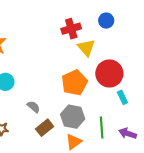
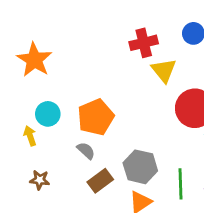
orange pentagon: (74, 83) -> (96, 117), moved

